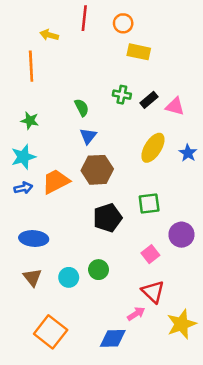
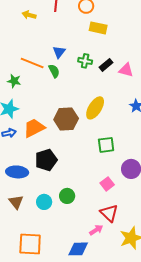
orange line: (31, 66) -> (32, 63), moved, turned -65
blue triangle: (88, 136) -> (59, 52), moved
yellow ellipse: (153, 148) -> (95, 108), moved
black pentagon: (108, 218) -> (46, 160), moved
orange square: (51, 332) -> (30, 244), turned -35

